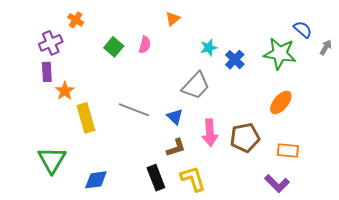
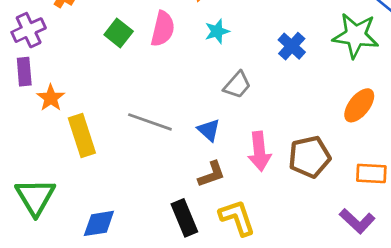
pink semicircle: (145, 45) -> (163, 29), size x1.4
cyan star: (209, 48) -> (217, 31), moved
gray trapezoid: (196, 86) -> (237, 85), size x0.7

